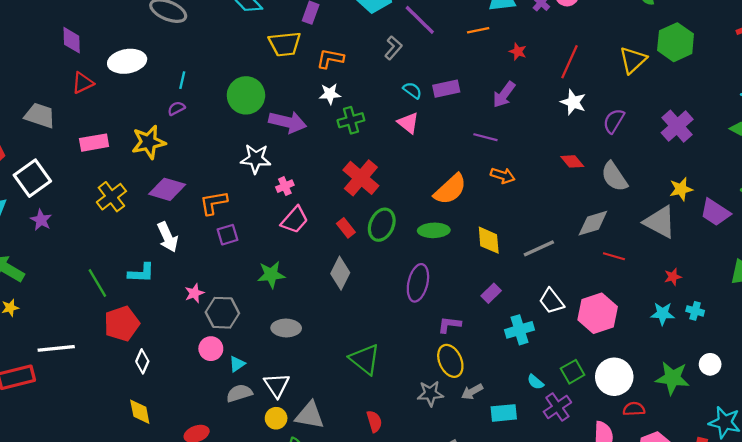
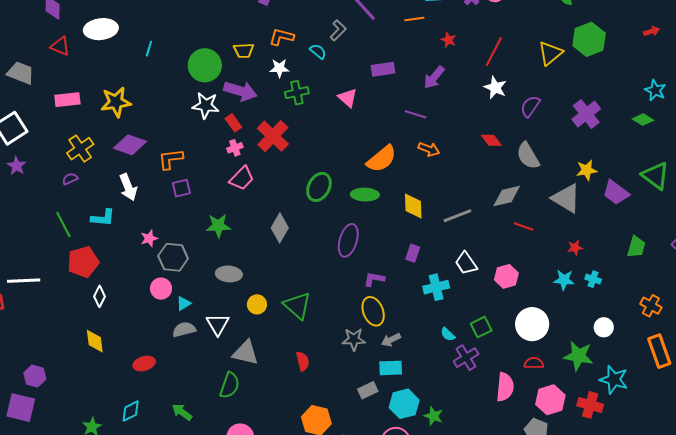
yellow trapezoid: (285, 44) -> (244, 51), moved, size x0.7
red triangle: (83, 83) -> (60, 46), turned 45
cyan semicircle: (412, 90) -> (318, 51), moved
purple semicircle: (176, 108) -> (70, 179), moved
white star: (256, 159) -> (206, 105), moved
red cross: (361, 178) -> (273, 136), moved
red rectangle: (346, 228) -> (233, 123), moved
purple rectangle: (491, 293) -> (413, 253), turned -30
pink hexagon: (598, 313) -> (506, 276), size x0.7
white circle: (614, 377) -> (532, 324), moved
green star: (672, 378) -> (578, 356), moved
cyan rectangle: (504, 413) -> (391, 368), moved
yellow circle: (276, 418) -> (257, 304), moved

